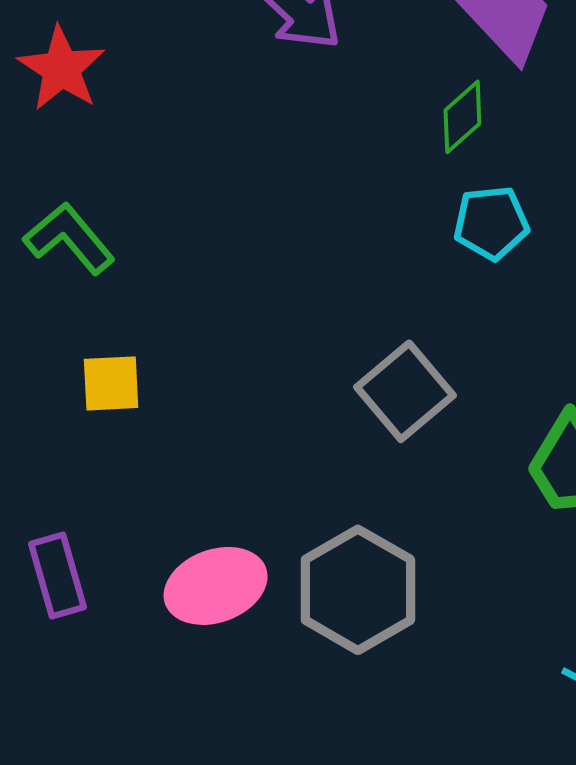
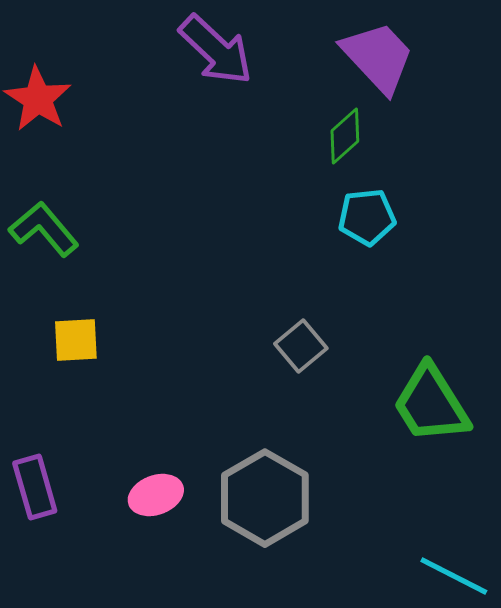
gray square: (405, 391) -> (301, 346), size x0.7
pink ellipse: (216, 586) -> (156, 495), size x0.7

